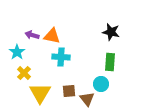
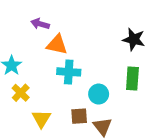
purple arrow: (32, 35) -> (40, 24), moved
cyan circle: (101, 84) -> (99, 94), moved
yellow triangle: (40, 93) -> (41, 119), size x0.7

